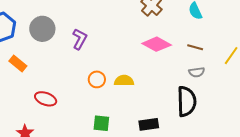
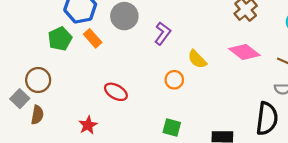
orange rectangle: (18, 64) -> (93, 38), moved
yellow semicircle: (124, 81) -> (197, 59), moved, turned -144

